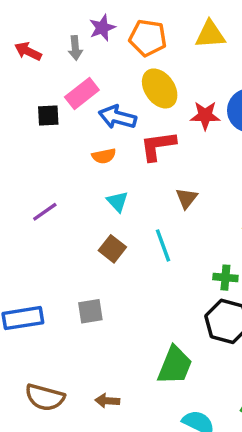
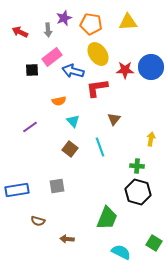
orange semicircle: (104, 156) -> (59, 101), moved
brown semicircle: (45, 397) -> (38, 221), moved, size x0.6

